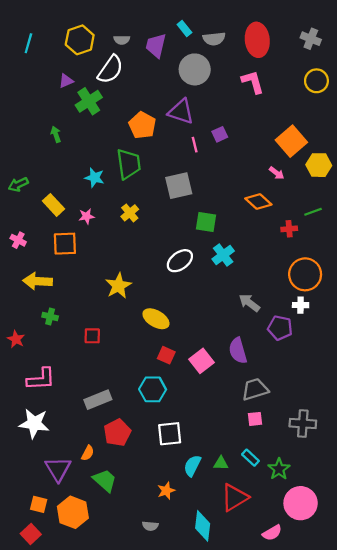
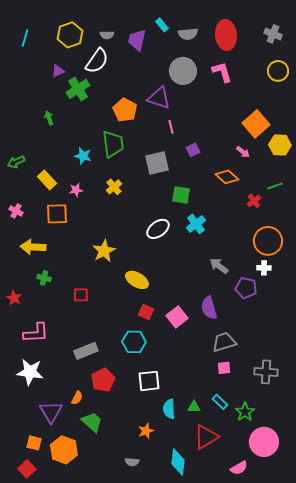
gray circle: (195, 69) -> (183, 71), moved
purple square: (220, 134) -> (193, 150), moved
red cross: (289, 229) -> (254, 201), turned -32
cyan semicircle: (192, 466) -> (169, 409), turned -30

